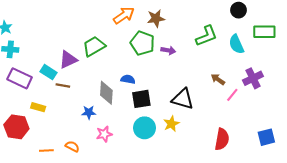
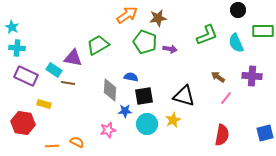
purple triangle: (68, 60) -> (73, 58), turned 36
purple cross: (253, 78) -> (252, 76), turned 30
pink line: (232, 95) -> (226, 98), moved
blue star: (89, 112) -> (125, 111), moved

